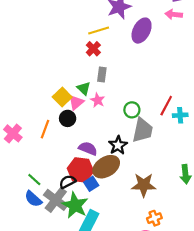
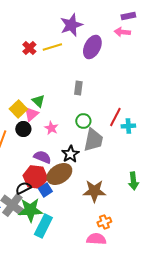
red cross: (93, 49) -> (29, 48), moved
gray rectangle: (102, 74) -> (78, 88), moved
pink star: (98, 100) -> (51, 128), moved
green star: (75, 205) -> (30, 210), turned -30

